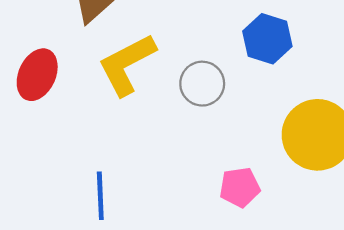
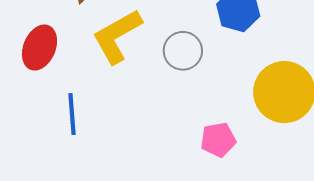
blue line: (100, 196) -> (72, 114), moved

